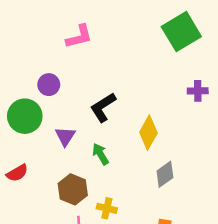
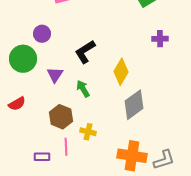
gray diamond: (165, 174) -> (134, 105), size x1.4

